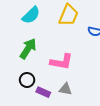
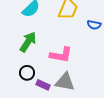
gray triangle: (66, 89) -> (65, 82), size x1.5

